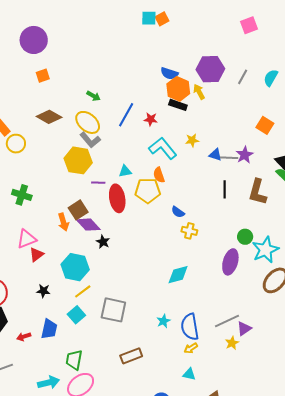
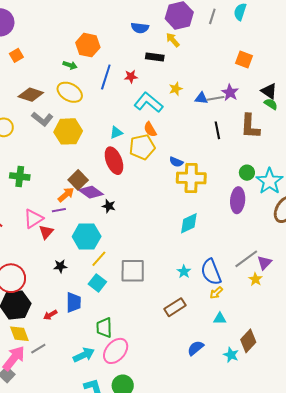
orange hexagon: (178, 89) -> (88, 45), moved
gray L-shape: (90, 140) -> (42, 119), moved
purple line: (98, 183) -> (59, 210), moved
orange arrow: (63, 222) -> (66, 195), turned -102
yellow cross: (189, 231) -> (191, 178), size x1.8
brown rectangle: (131, 356) -> (175, 307), moved

